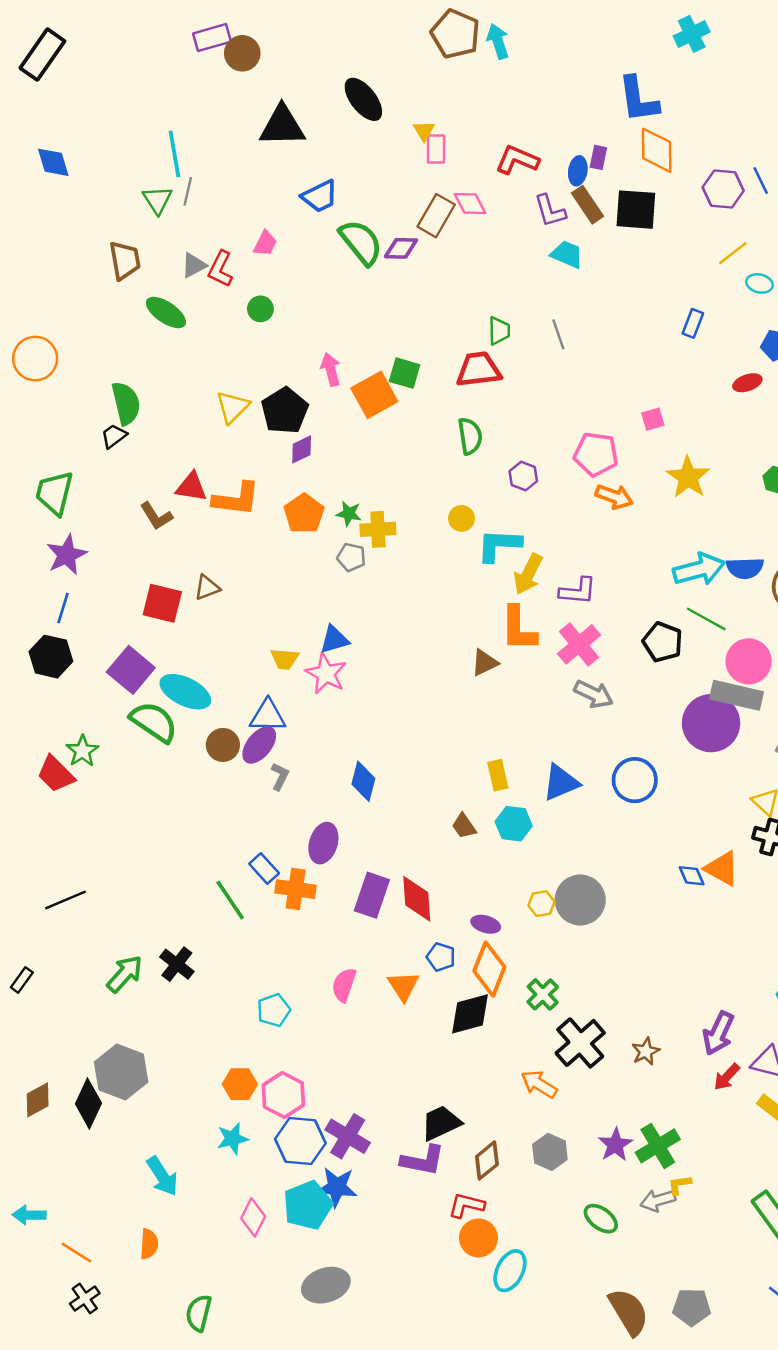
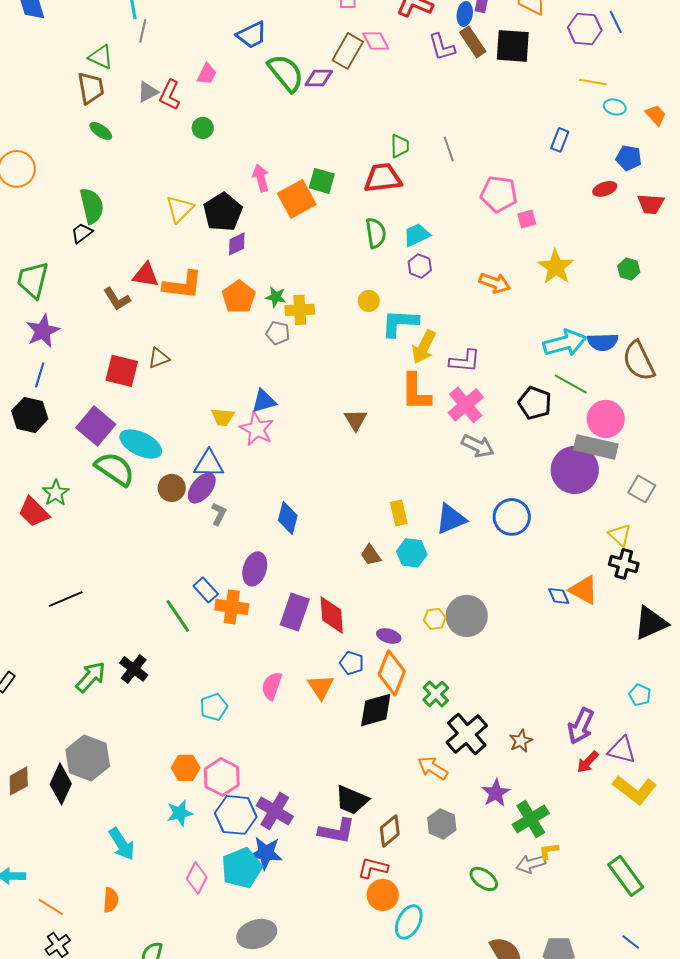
green triangle: (157, 200) -> (101, 57), moved, turned -32
yellow line: (733, 253) -> (593, 82), turned 48
cyan trapezoid: (567, 254) -> (417, 235), moved, turned -48
green ellipse: (166, 313) -> (101, 131), moved, size x0.7
pink pentagon: (596, 454) -> (499, 194), moved
brown triangle: (485, 663) -> (356, 420), moved, turned -35
black line: (65, 900) -> (66, 599), moved
black trapezoid: (441, 1123) -> (352, 800), turned -132
purple star: (615, 1145) -> (496, 793), moved

